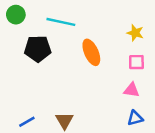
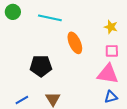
black pentagon: (38, 49) -> (41, 66), moved
pink triangle: (132, 90) -> (108, 74), size x1.6

